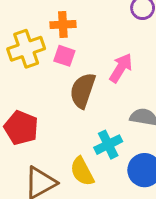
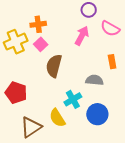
pink square: (64, 56) -> (41, 44), turned 32
pink arrow: (121, 68) -> (82, 36), moved

